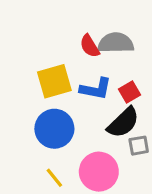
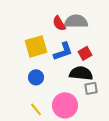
blue L-shape: (96, 89) -> (63, 51), turned -30
black semicircle: (123, 123) -> (81, 73), turned -130
blue circle: (54, 129) -> (36, 77), size x0.6

